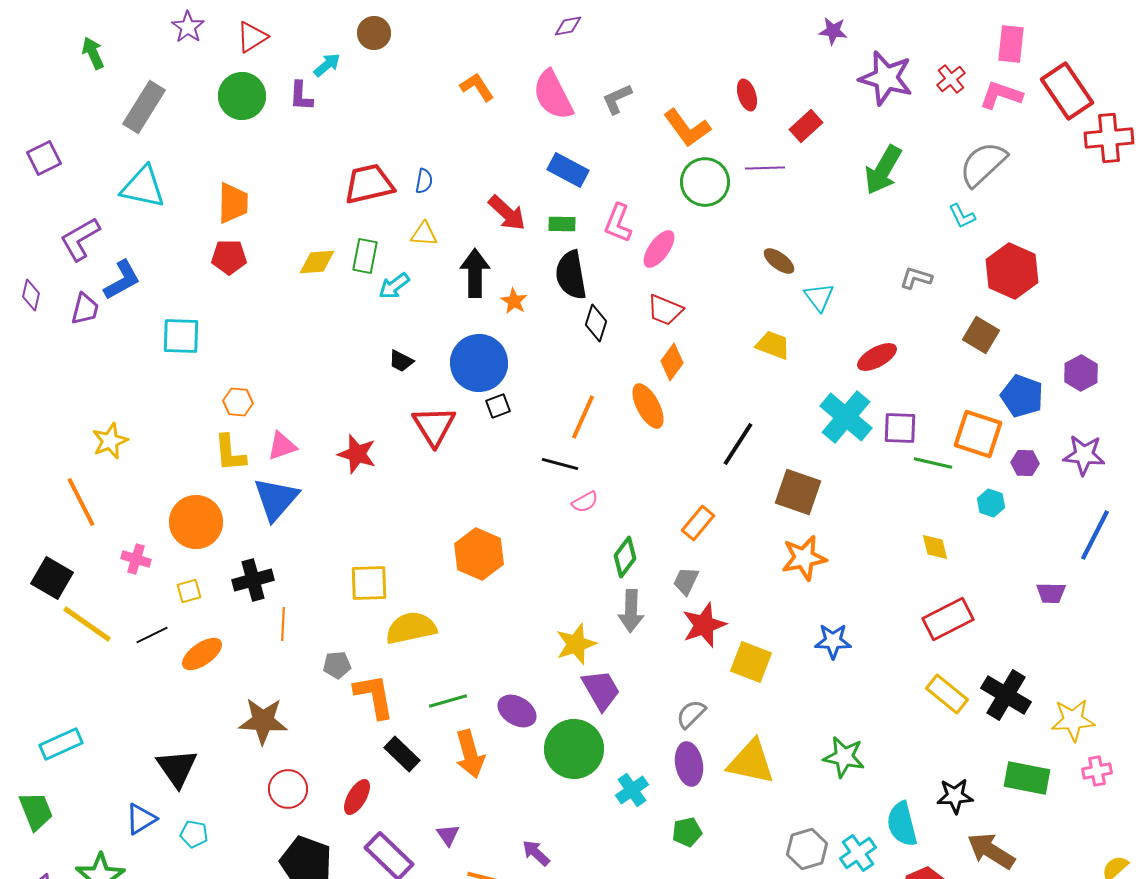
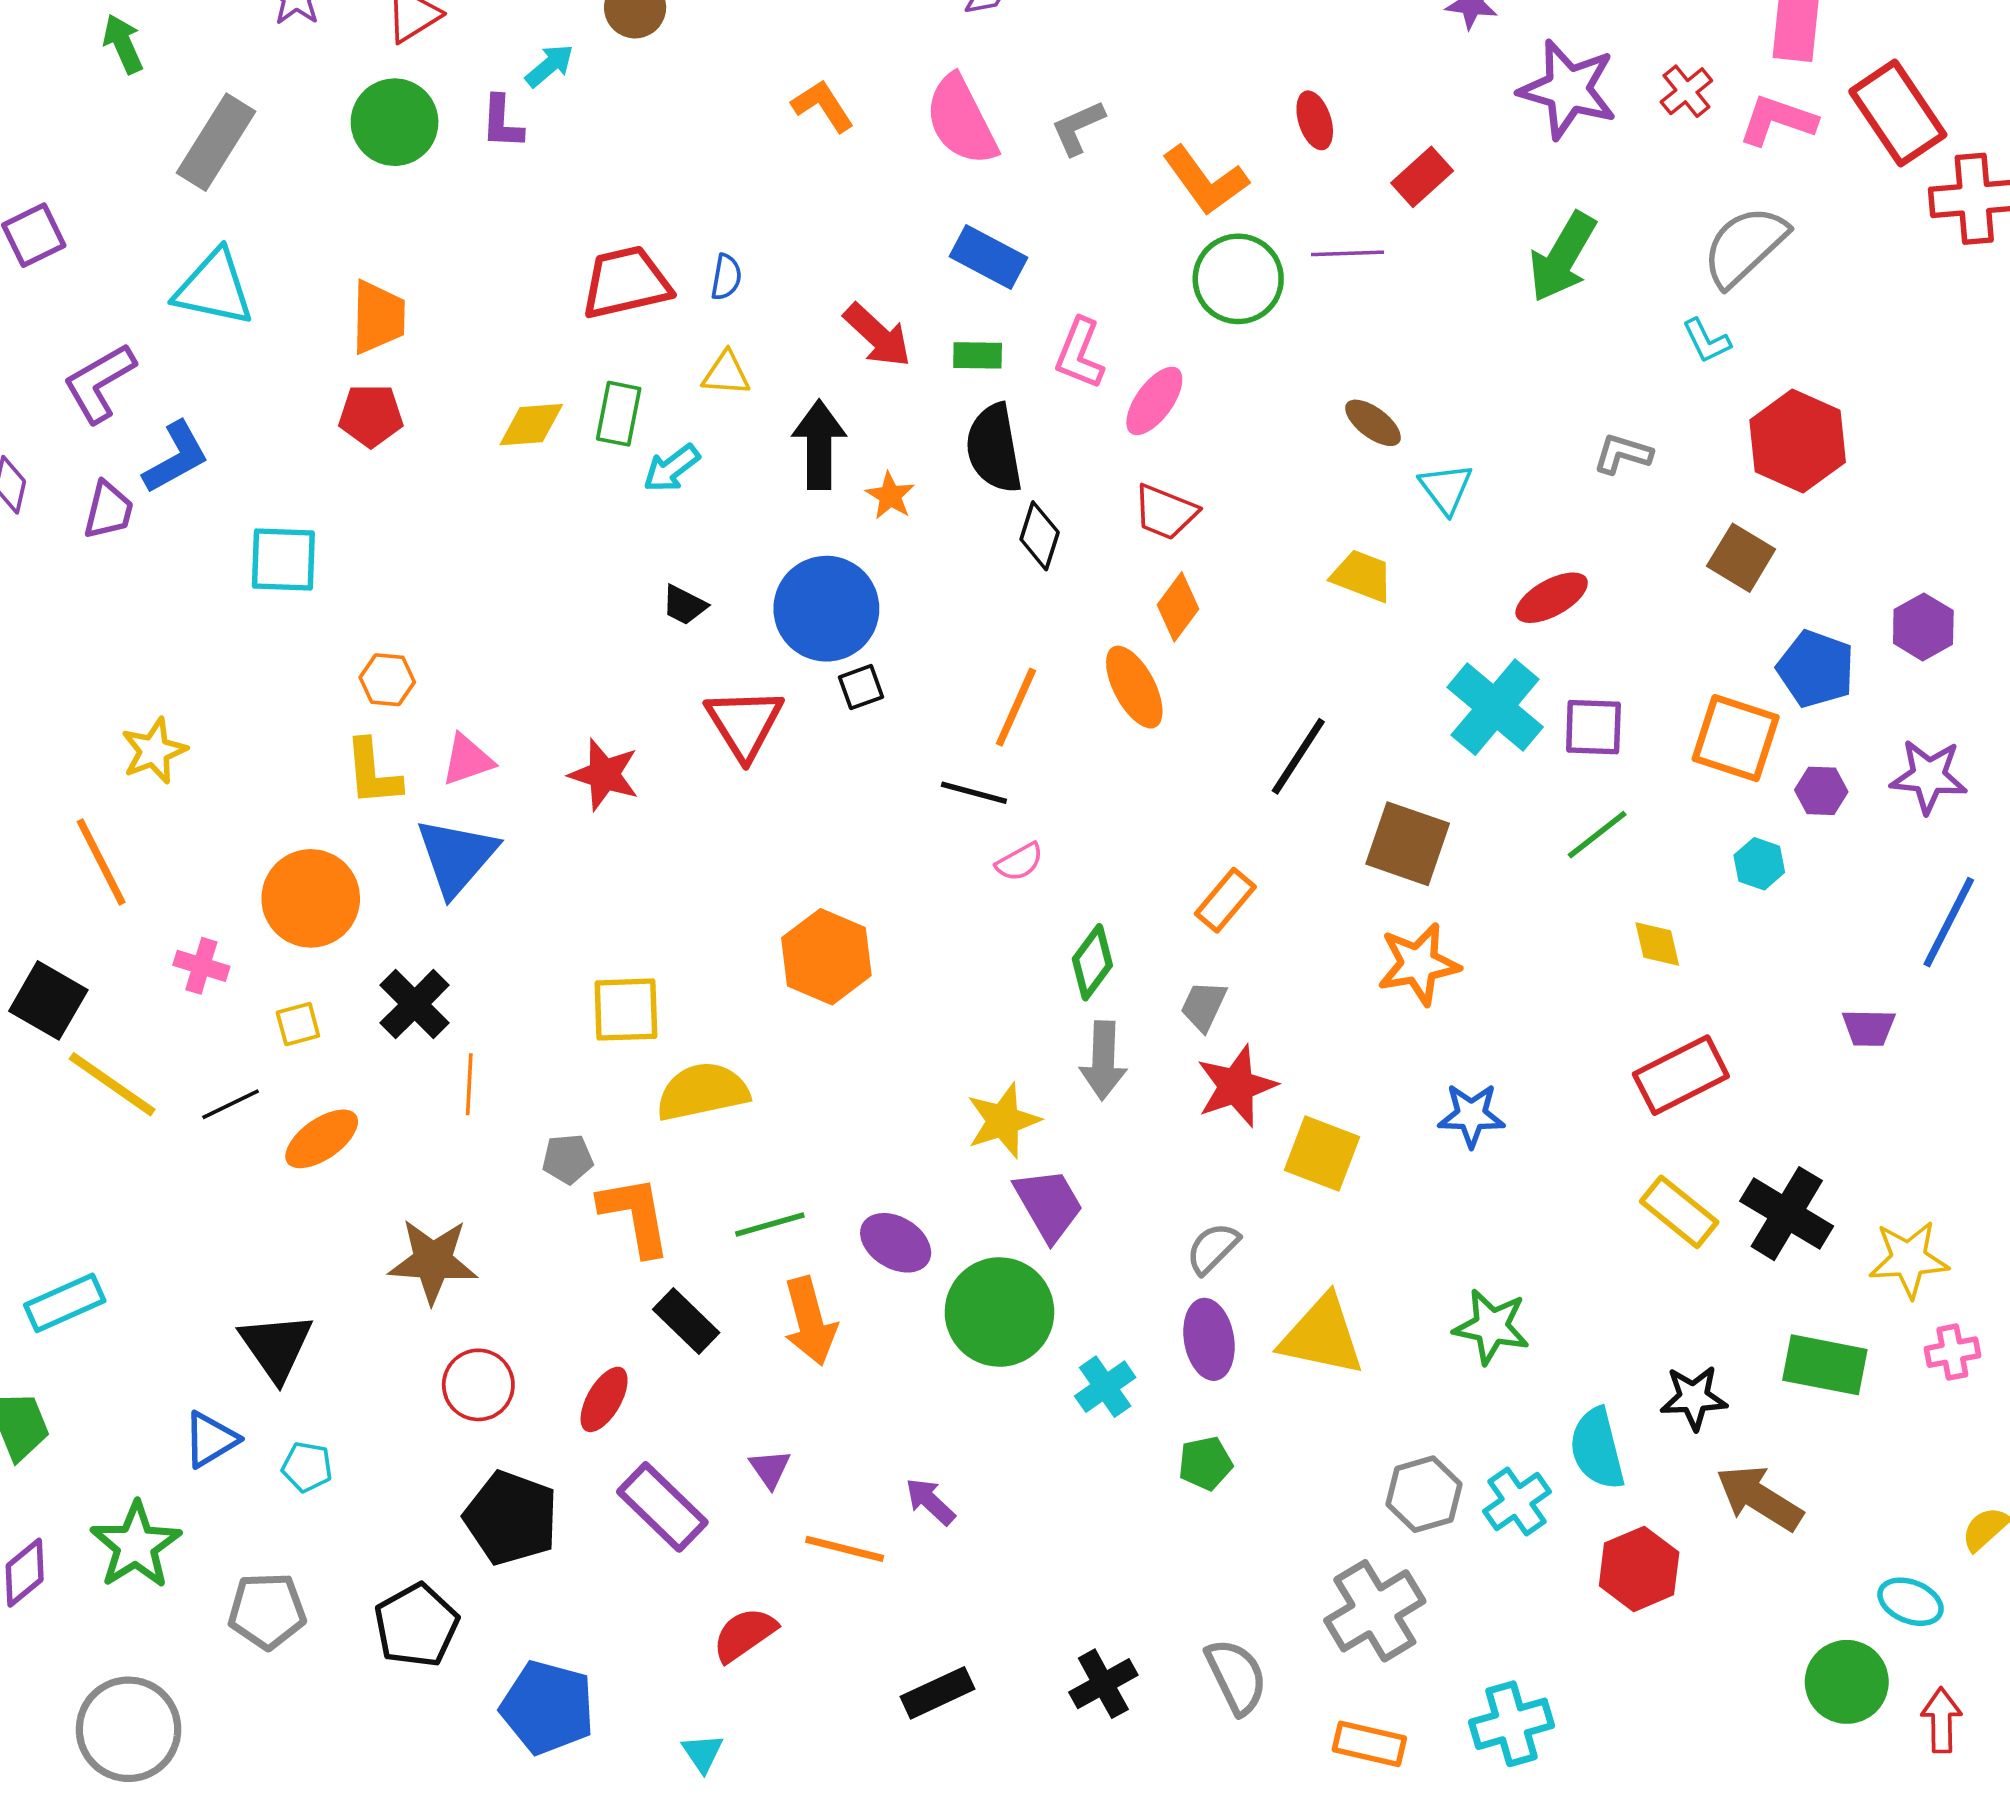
green line: (933, 463) -> (1597, 835), moved, turned -51
black cross: (253, 580) -> (415, 1004), turned -30

